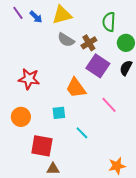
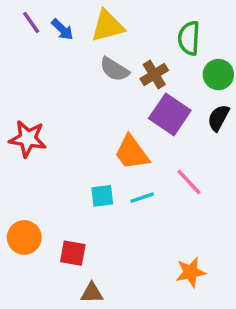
red star: (29, 79) -> (28, 139), moved
orange circle: (21, 117) -> (24, 237), moved
cyan line: (82, 133) -> (142, 198), moved, turned -64
red square: (42, 146) -> (73, 253), size x0.7
orange star: (117, 166) -> (191, 272), moved

